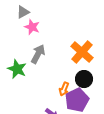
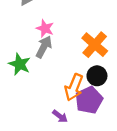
pink star: (32, 27) -> (45, 28), moved
orange arrow: (64, 89) -> (74, 87), size x1.6

